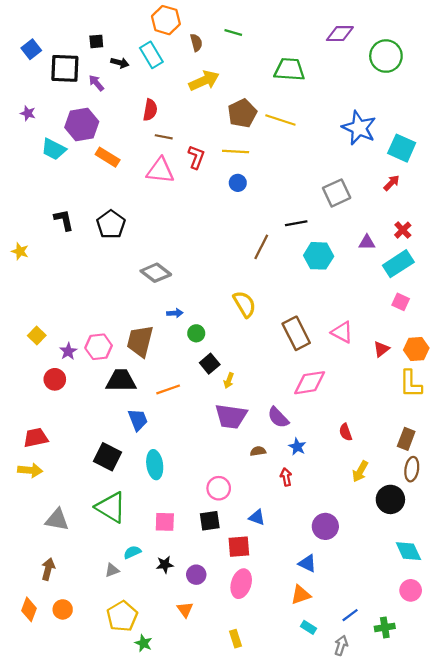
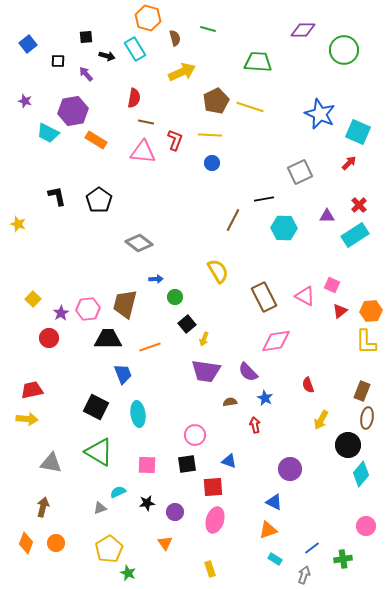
black square: (65, 68) -> (58, 61), size x0.5
pink square: (401, 302) -> (332, 285), moved
cyan diamond: (408, 551) -> (361, 474), moved, turned 65

